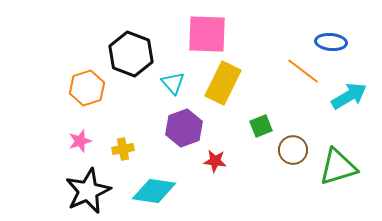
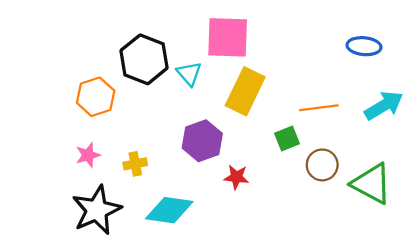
orange line: (303, 71) -> (319, 108), moved, turned -44
cyan triangle: (173, 83) -> (189, 74), moved
green triangle: (338, 167) -> (372, 184), turned 45

